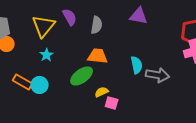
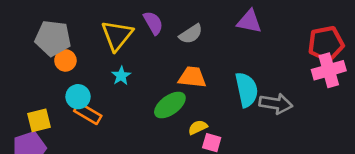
gray semicircle: (97, 25) -> (191, 34), turned 48
cyan semicircle: (137, 65) -> (247, 90), size x1.4
cyan circle: (40, 85) -> (78, 97), moved

